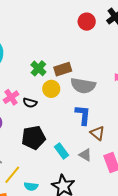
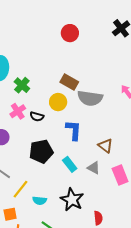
red circle: (87, 22) -> (70, 33), moved
green cross: (38, 68) -> (22, 85), moved
brown rectangle: (63, 69) -> (69, 82), turned 48
blue L-shape: (83, 115) -> (74, 130), moved

